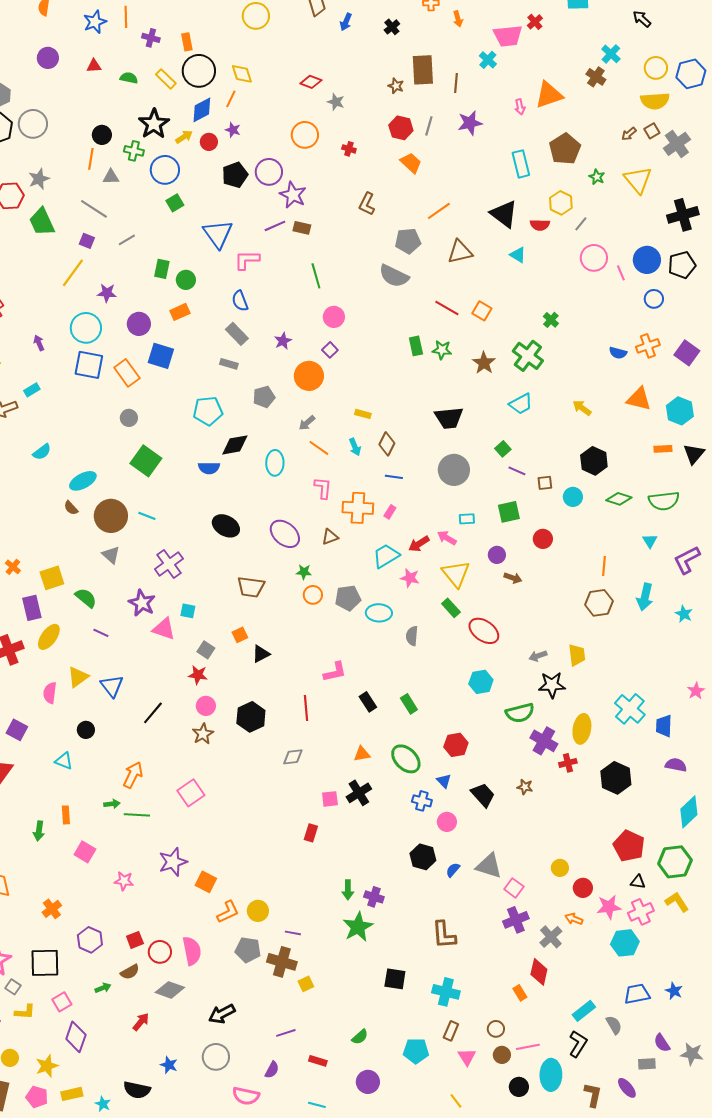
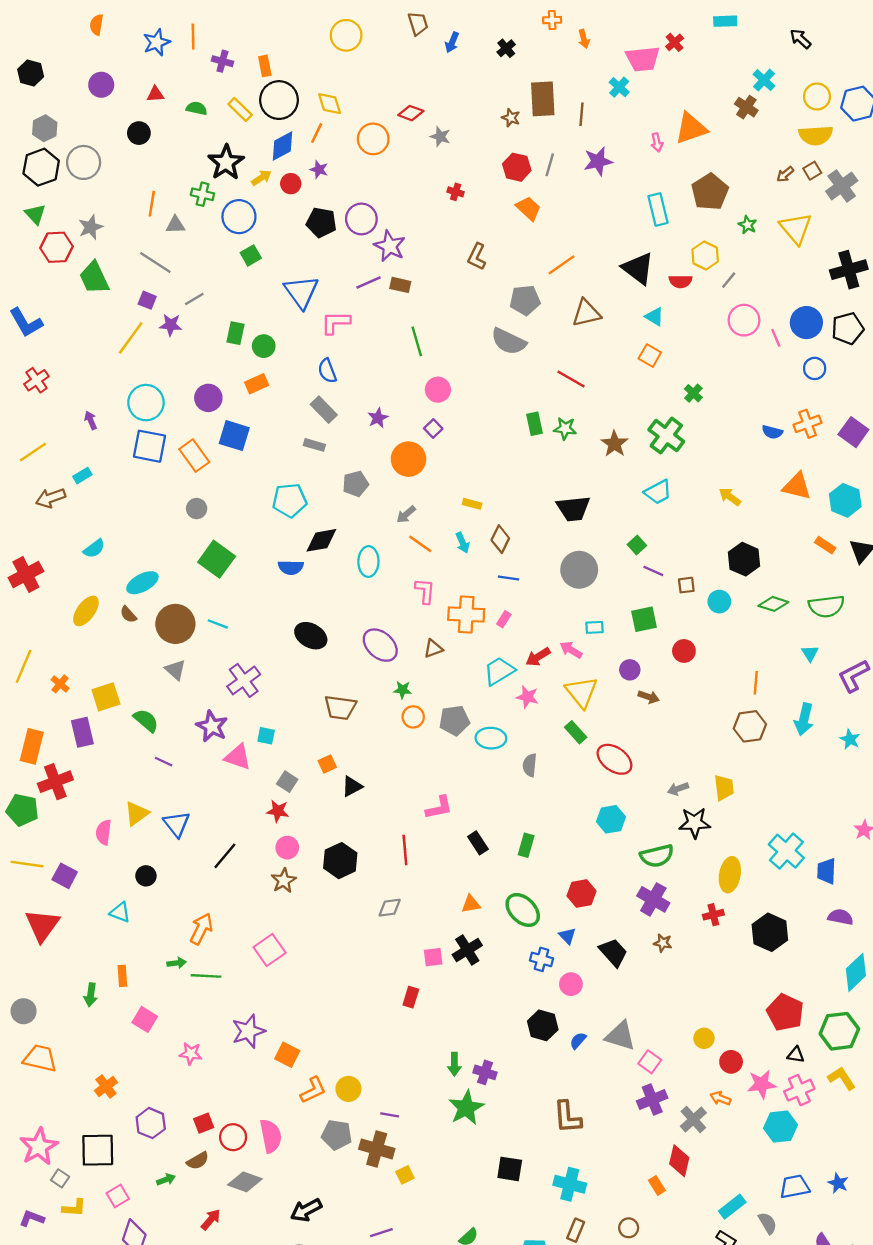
black circle: (102, 135) -> (139, 133), moved
orange circle: (305, 135) -> (373, 139), moved
black pentagon: (235, 175) -> (321, 222), turned 30
purple star: (107, 293) -> (171, 325), moved
orange square: (482, 311) -> (650, 356), moved
orange rectangle: (663, 449) -> (825, 545), turned 36
yellow ellipse: (49, 637) -> (86, 611), moved
green rectangle: (409, 704) -> (526, 845), turned 48
purple cross: (544, 741) -> (653, 899), moved

